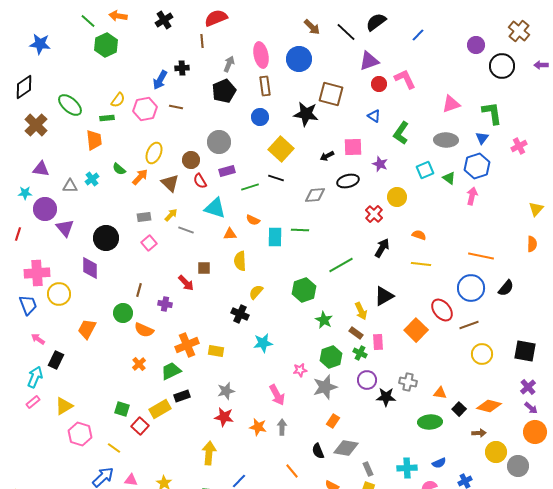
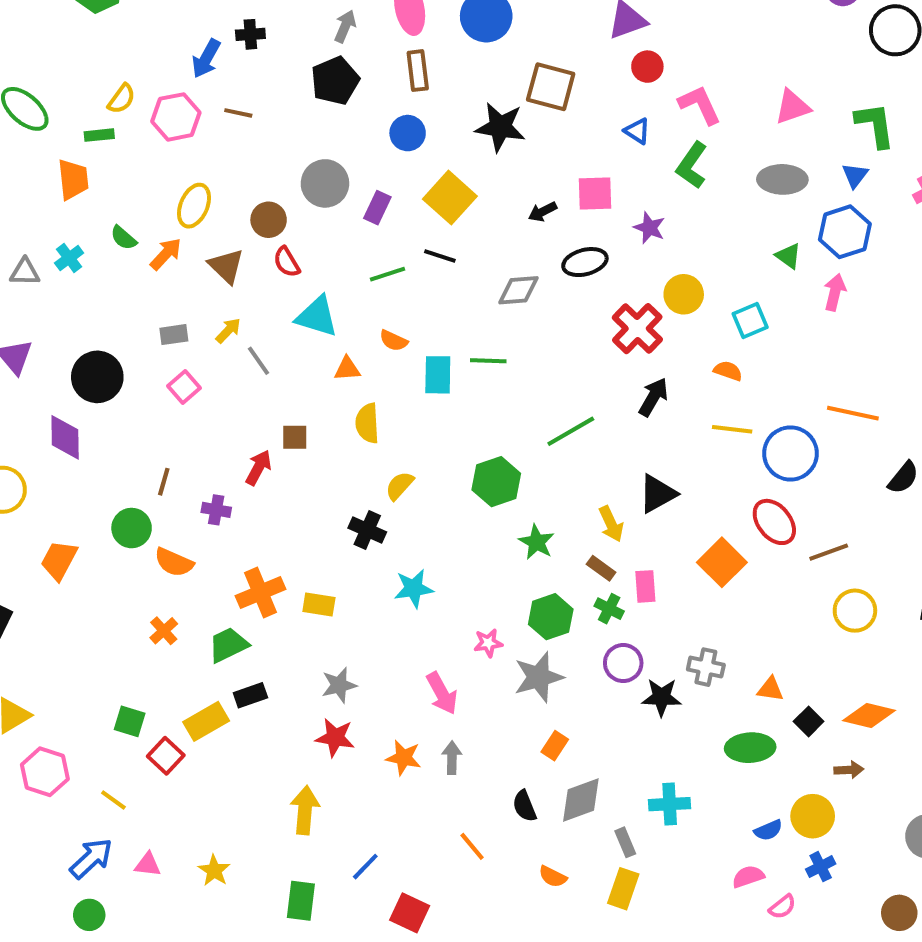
pink L-shape: (405, 79) -> (700, 105), moved
cyan square: (425, 170) -> (750, 320), moved
purple rectangle: (227, 171) -> (377, 208), moved, turned -49
red cross: (374, 214) -> (637, 329), size x1.4
gray line: (186, 230) -> (258, 361), turned 35
red arrow: (186, 283) -> (258, 468), turned -108
blue circle: (471, 288) -> (790, 453), moved
gray diamond: (346, 448) -> (581, 800), turned -30
yellow circle: (496, 452) -> (813, 816), moved
cyan cross: (407, 468) -> (670, 804), moved

